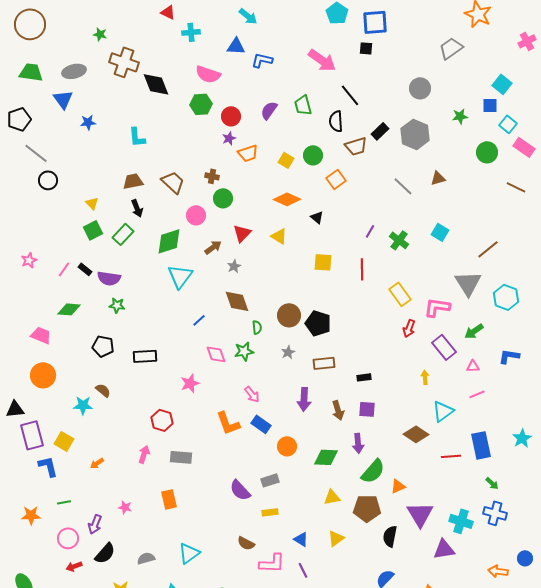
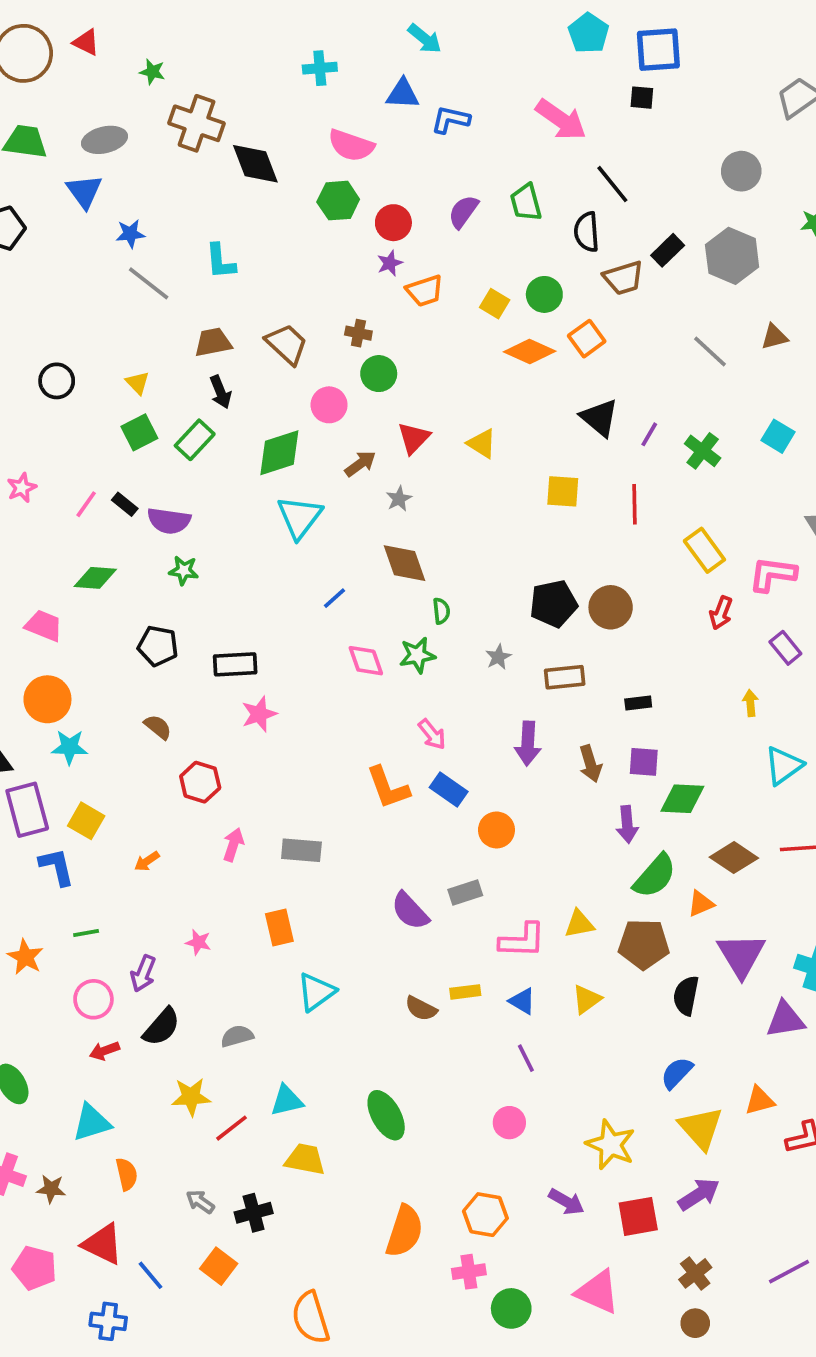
red triangle: (168, 12) -> (86, 42), moved
gray line: (36, 153) -> (149, 283), moved
black circle: (48, 180) -> (57, 381), moved
orange diamond: (287, 199) -> (530, 351), moved
black triangle: (317, 217) -> (600, 418), moved, size x1.6
brown circle: (289, 315) -> (611, 607), moved
black pentagon: (318, 323) -> (554, 604), turned -30
purple rectangle: (444, 347) -> (785, 648), size x0.7
pink star: (190, 383) -> (259, 714), moved
cyan star: (83, 405) -> (70, 747), moved
red hexagon: (162, 420) -> (200, 782), moved
brown diamond: (416, 434) -> (734, 858), moved
green diamond: (326, 457) -> (682, 799), moved
yellow rectangle: (270, 512) -> (465, 992), moved
orange star: (31, 515) -> (25, 957), turned 30
cyan triangle: (189, 553) -> (316, 992), moved
pink L-shape: (272, 563) -> (522, 940), moved

